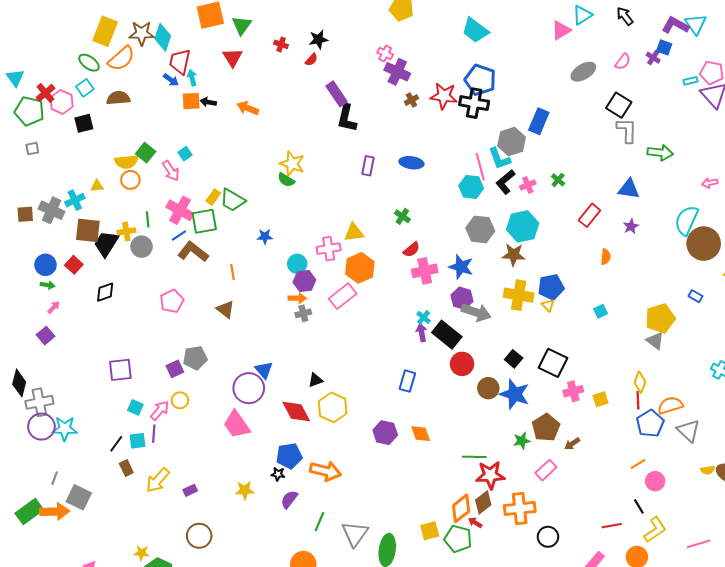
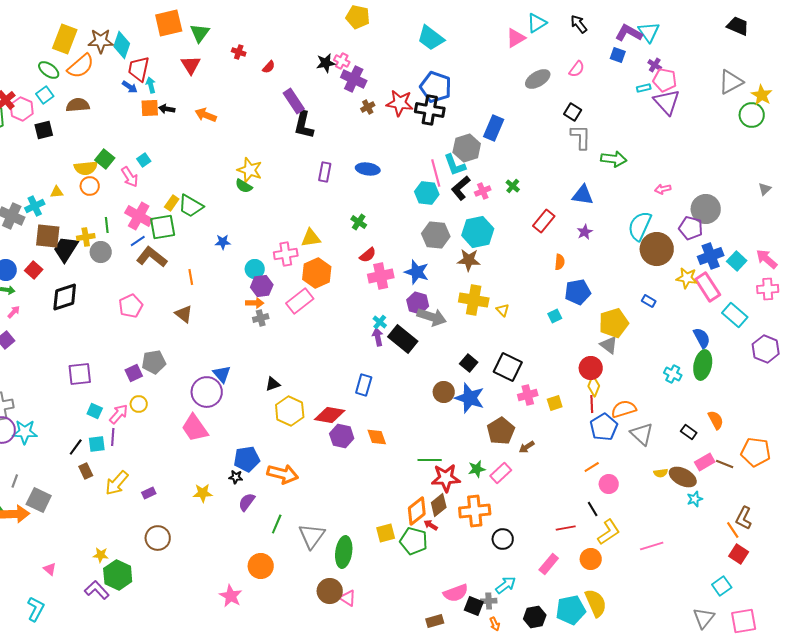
black star: (318, 39) -> (326, 63), moved
purple cross: (653, 58) -> (655, 65), moved
black square: (619, 105) -> (573, 112), size x0.7
blue pentagon: (551, 287) -> (578, 292), moved
black diamond: (105, 292) -> (65, 297), size x1.4
red circle: (462, 364) -> (591, 368), moved
red diamond: (296, 411) -> (330, 415), moved, turned -52
green star: (522, 441) -> (477, 469), moved

